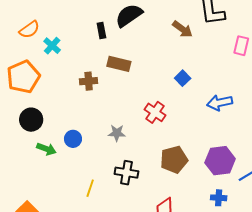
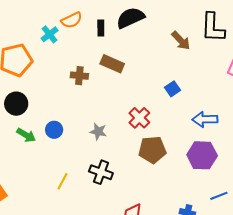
orange semicircle: (29, 30) -> (72, 20), moved
brown pentagon: (174, 160) -> (152, 150), moved
purple hexagon: (220, 161) -> (202, 155), moved

